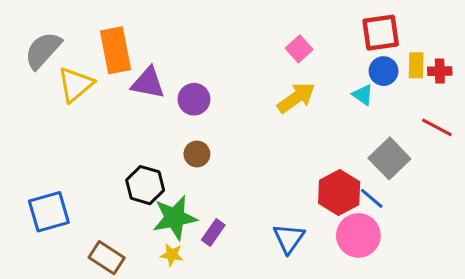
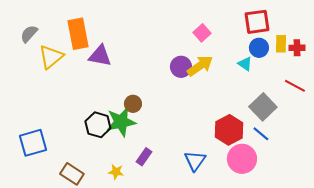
gray semicircle: (43, 50) -> (29, 34), size x0.7
purple circle: (194, 99) -> (181, 67), moved
blue line: (372, 198) -> (261, 134), moved
green star: (175, 218) -> (121, 122), moved

